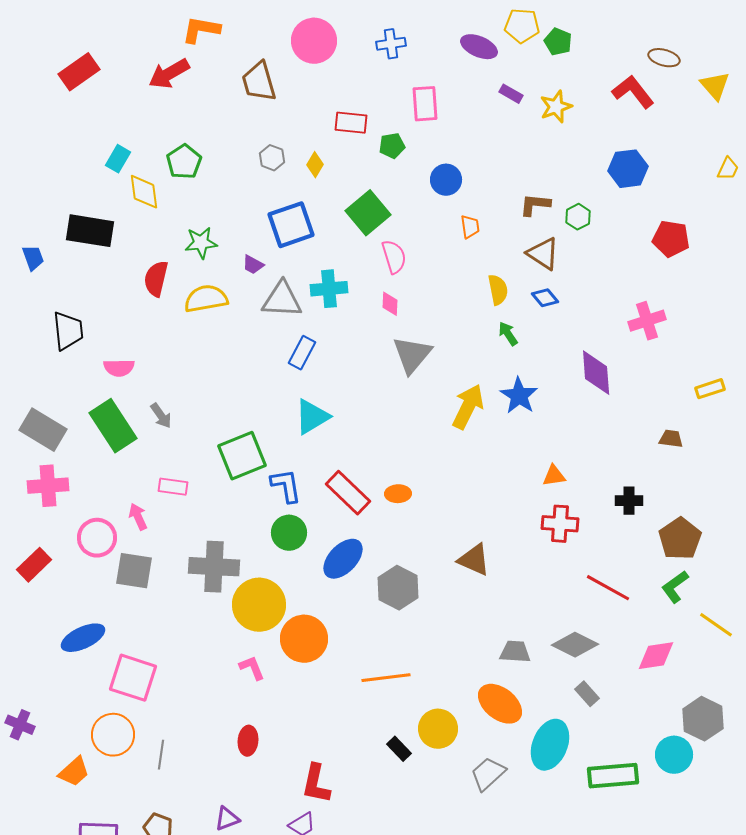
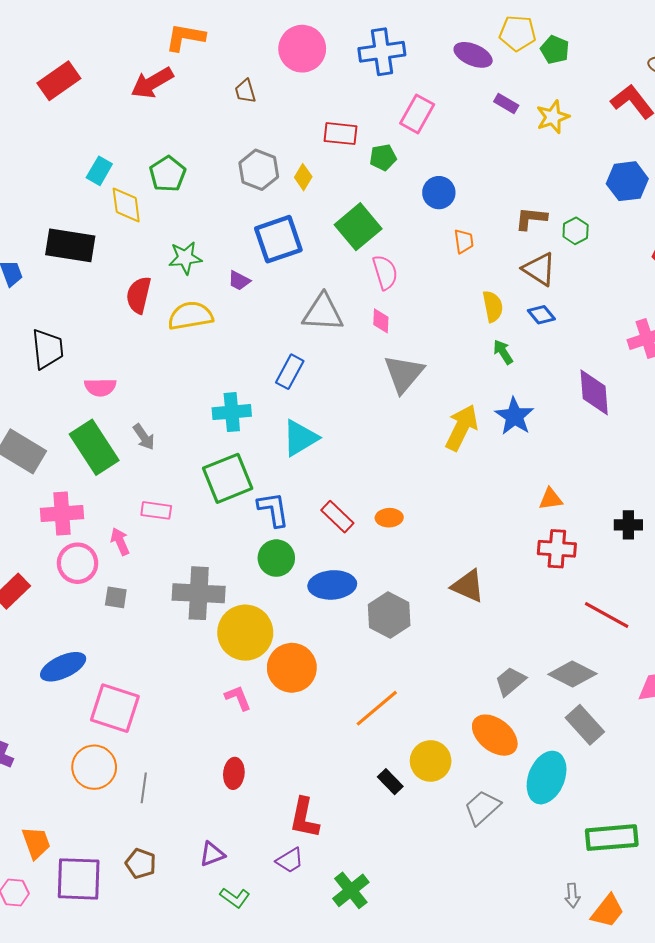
blue cross: (391, 44) -> (382, 52), size x1.5
brown trapezoid: (259, 82) -> (245, 91), size x0.6
pink rectangle: (425, 104) -> (417, 114), turned 33
gray hexagon: (272, 158) -> (259, 170), size x1.5
cyan cross: (329, 289) -> (232, 412), moved
gray triangle: (282, 300) -> (323, 313), moved
pink cross: (48, 486) -> (62, 514), moved
red rectangle: (348, 493) -> (337, 517), size x0.7
blue ellipse: (343, 559) -> (332, 585), turned 42
gray square: (134, 571) -> (116, 597), size x0.6
gray trapezoid: (515, 652) -> (510, 681), turned -44
orange line: (386, 678) -> (377, 708), turned -33
gray rectangle: (587, 694) -> (585, 725), size x1.5
orange trapezoid: (74, 772) -> (36, 843), moved, turned -68
green rectangle: (613, 776) -> (612, 838), moved

